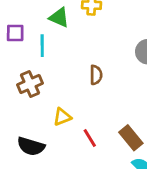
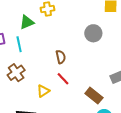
green triangle: (59, 18) -> (27, 22), turned -35
red line: (90, 138) -> (63, 79), moved

